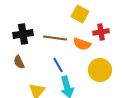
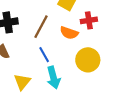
brown line: (55, 38) -> (41, 27), turned -70

